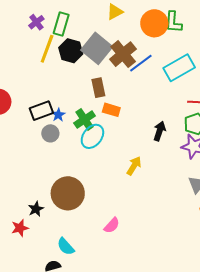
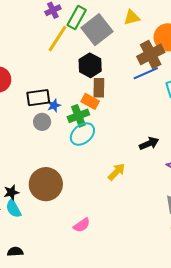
gray square: (97, 48) -> (97, 30), moved
black hexagon: (71, 51) -> (90, 65), moved
brown cross: (123, 54) -> (151, 54), moved
orange rectangle: (111, 110) -> (90, 101), moved
black arrow: (160, 131) -> (149, 144), turned 36
cyan semicircle: (66, 246) -> (13, 209), moved

